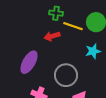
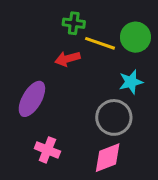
gray circle: (66, 75) -> (114, 117), moved

